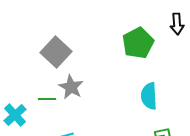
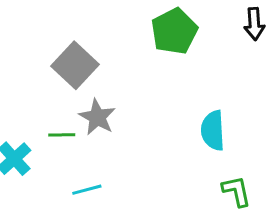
green pentagon: (138, 43) -> (174, 31), moved

